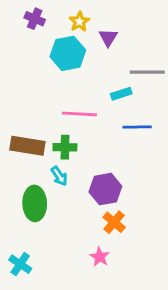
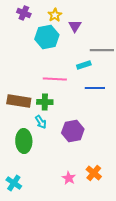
orange cross: (114, 222) -> (94, 173), moved

